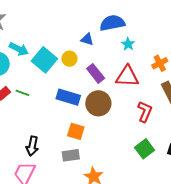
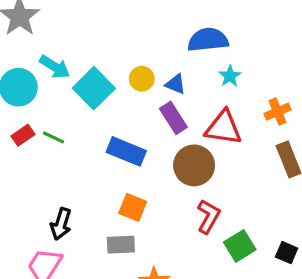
blue triangle: (87, 39) -> (176, 84), moved
yellow circle: (69, 59) -> (142, 79), moved
brown circle: (98, 103) -> (194, 165), moved
red L-shape: (145, 112) -> (208, 216), moved

